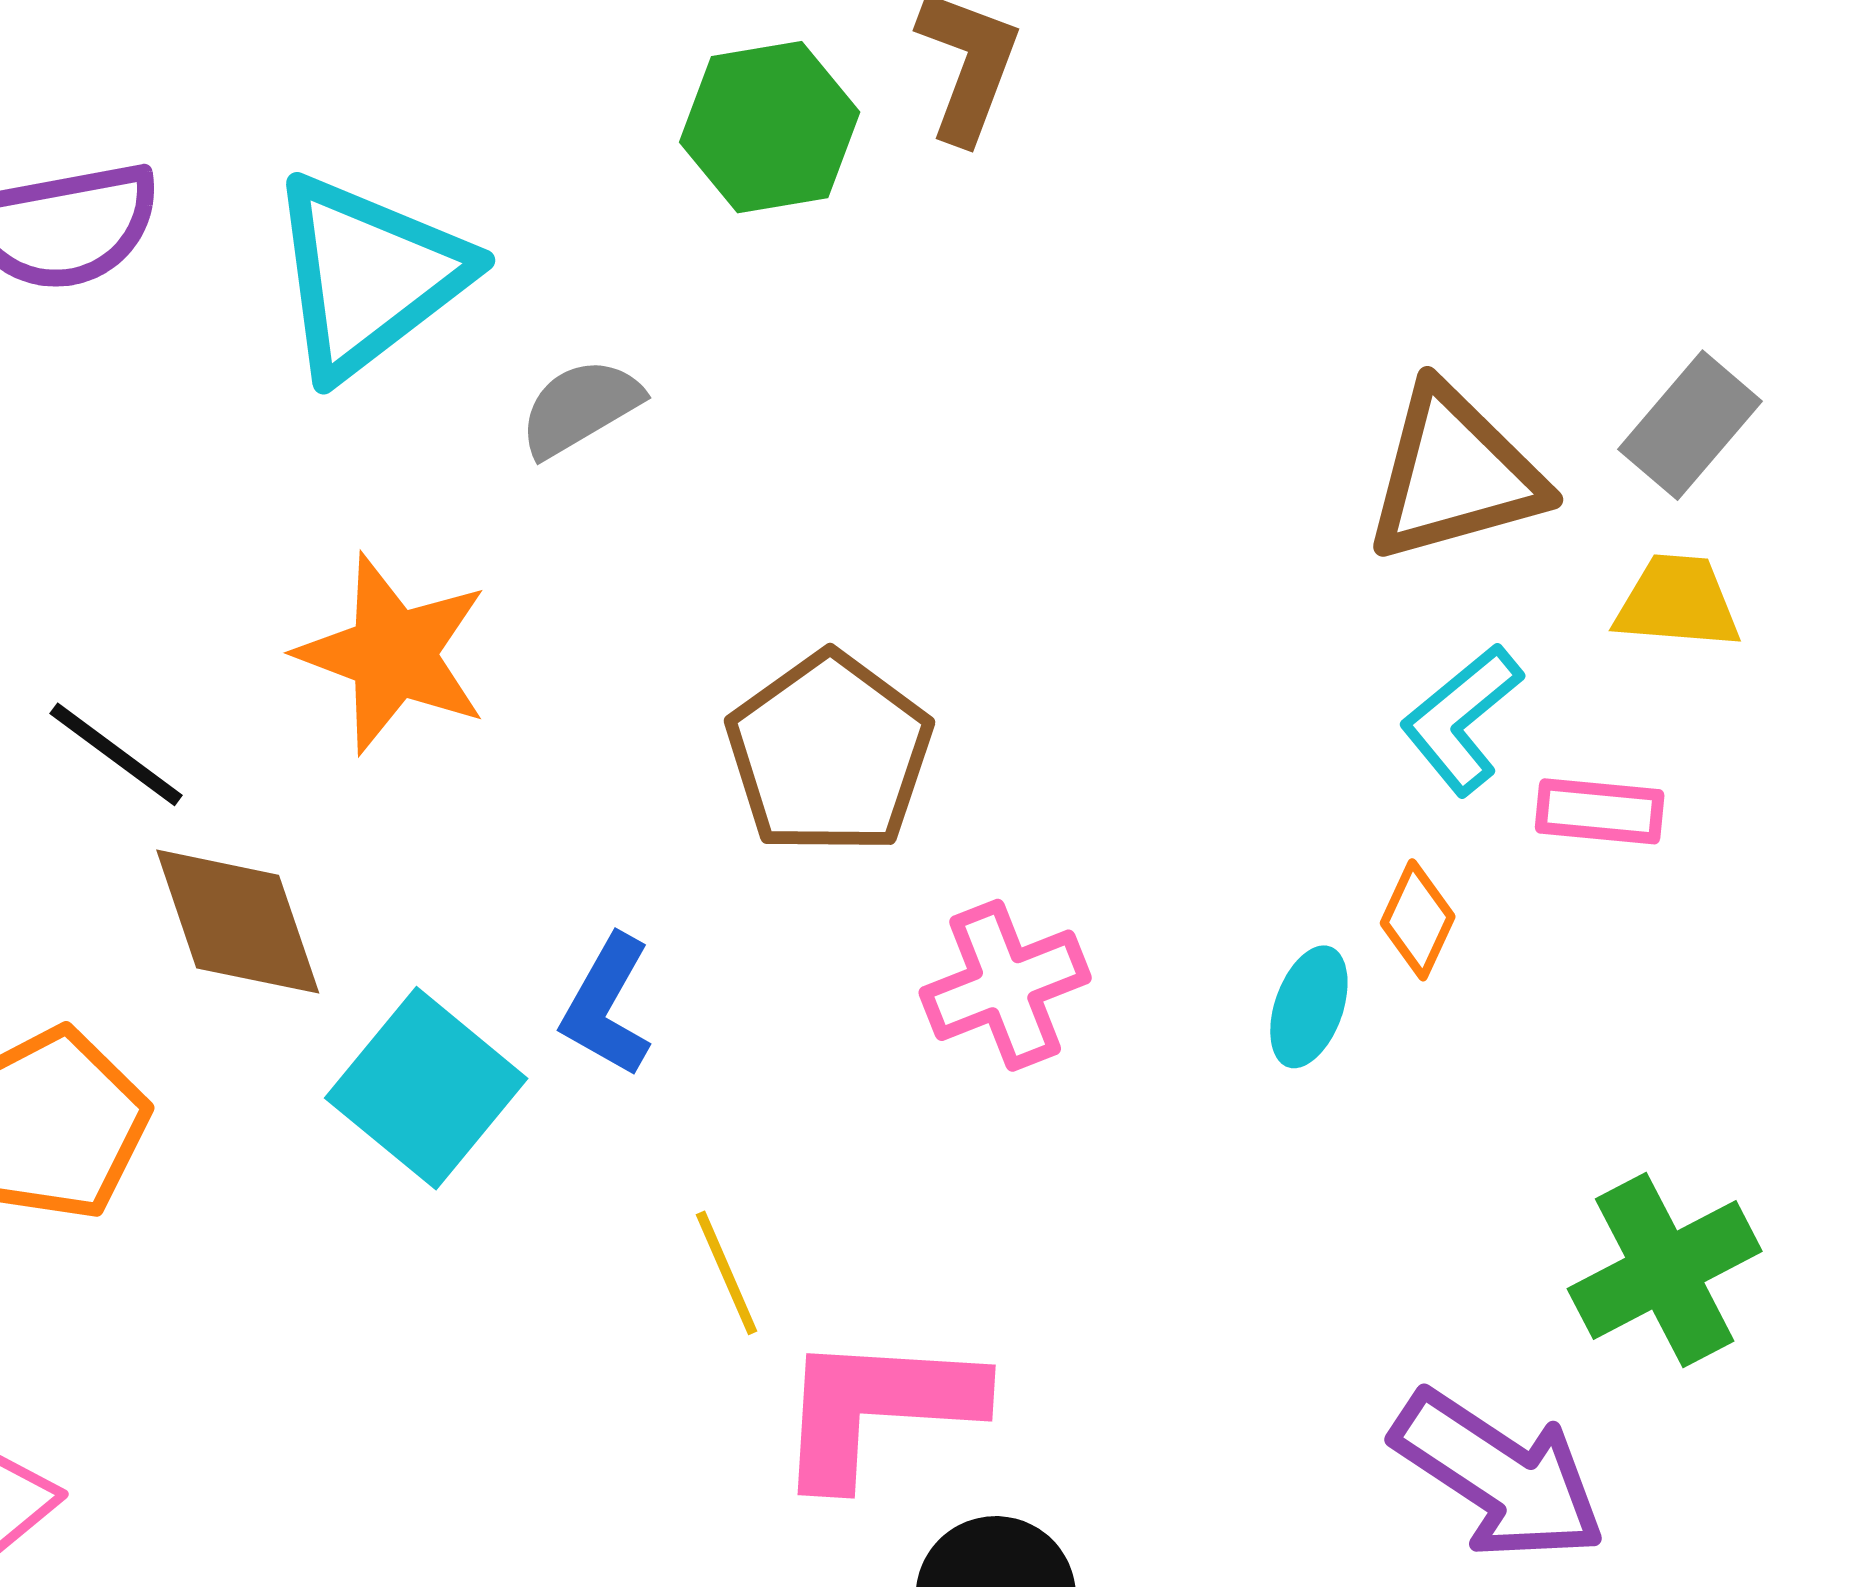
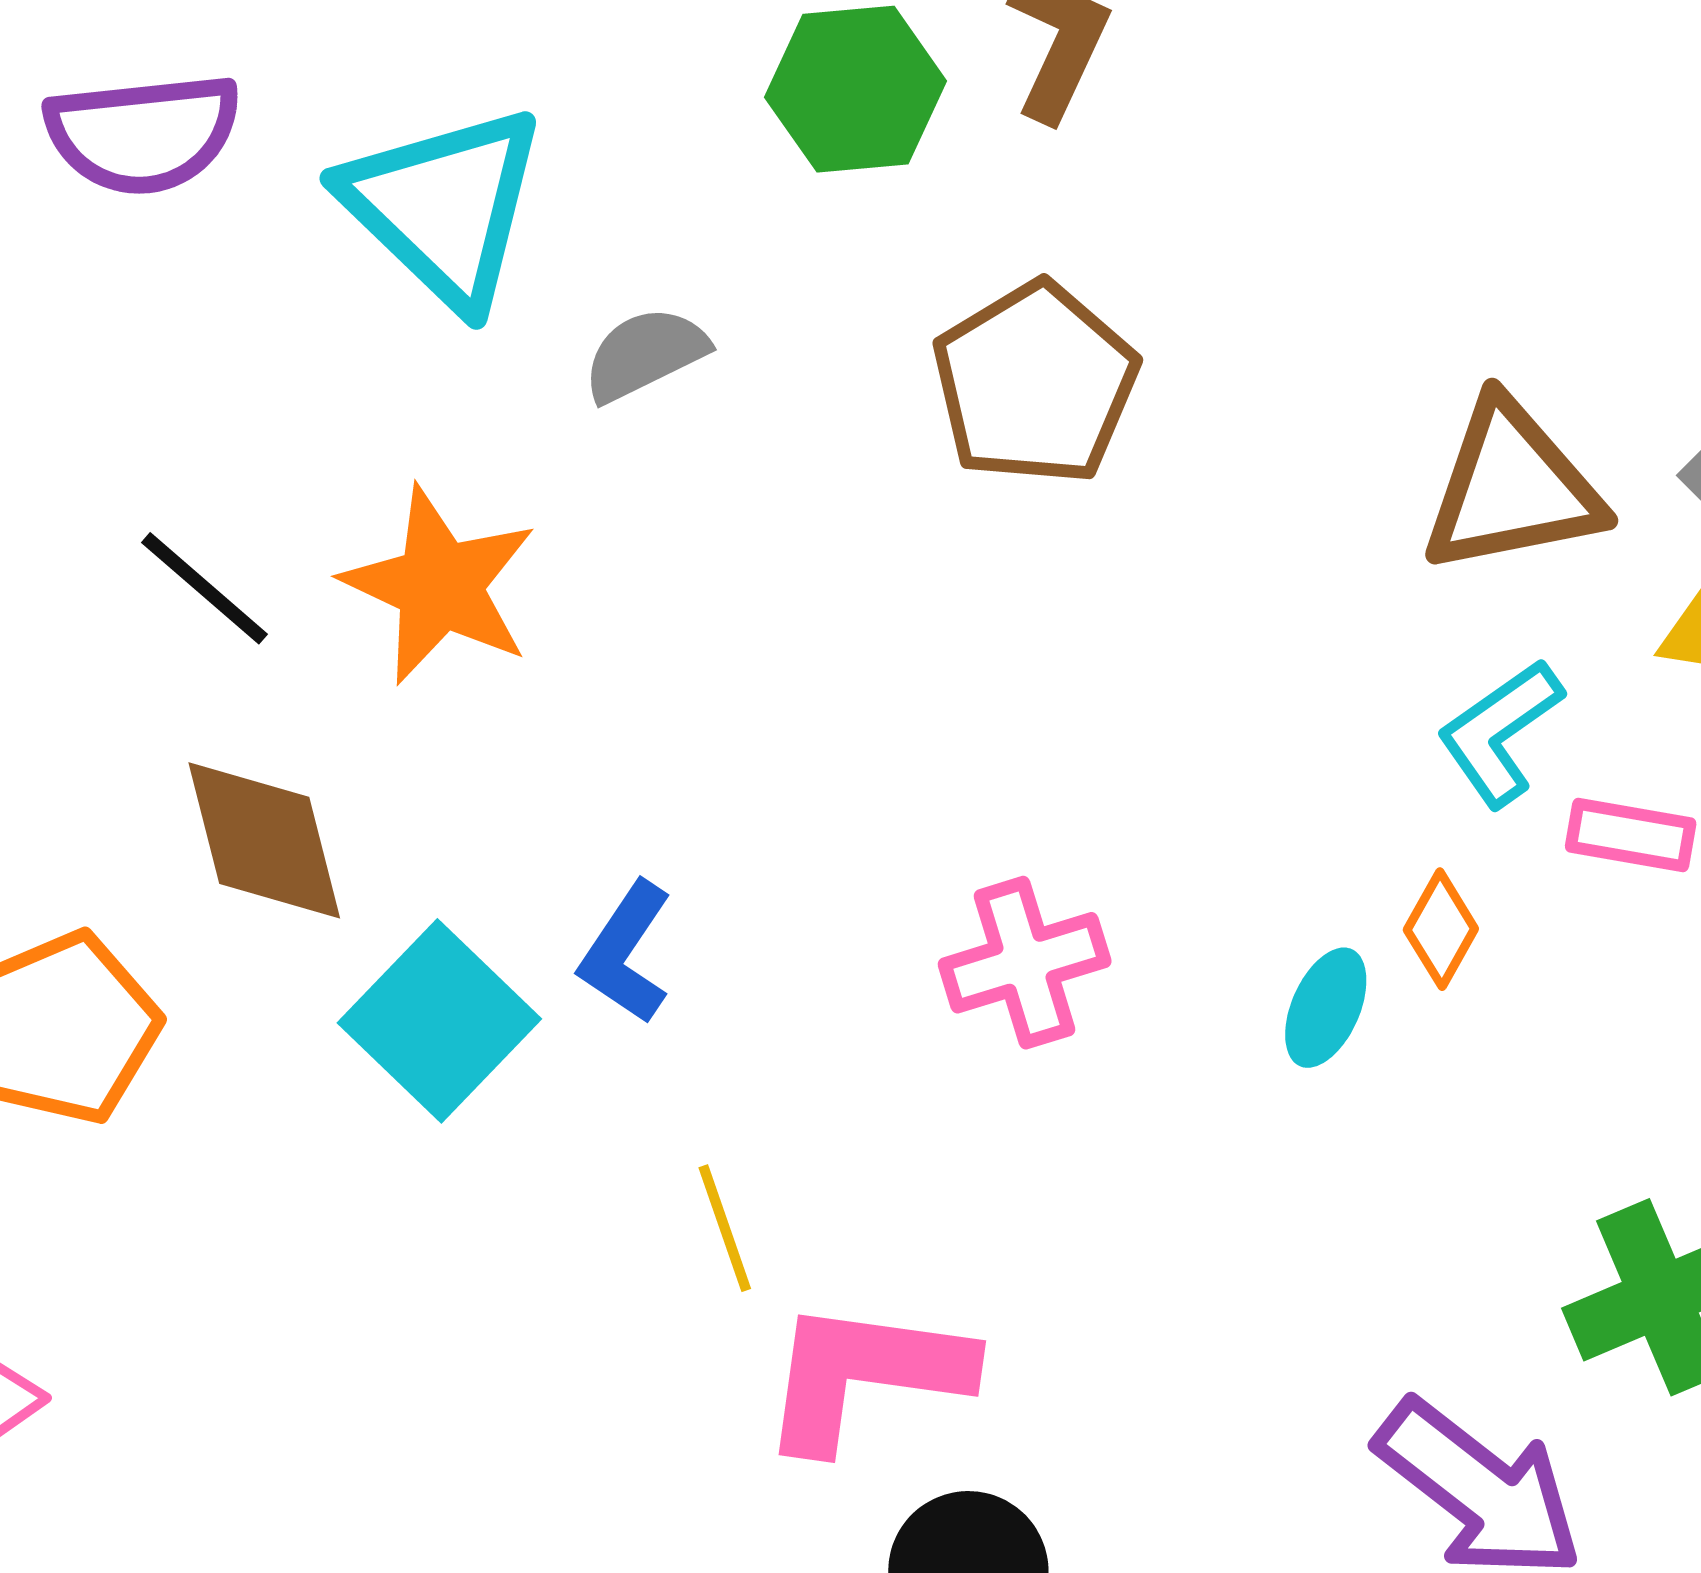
cyan triangle: (368, 276) -> (444, 206), turned -43
black line: (116, 754) -> (204, 588), moved
brown pentagon: (829, 754) -> (1035, 384), moved

